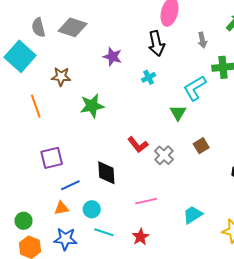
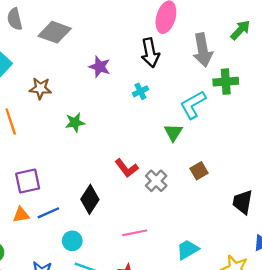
gray semicircle: (38, 28) -> (15, 19), moved
gray arrow: (202, 40) -> (203, 50), size x1.8
green star: (92, 106) -> (75, 122), size x0.7
black diamond: (106, 173) -> (90, 199), turned 35
orange triangle: (61, 208) -> (21, 215), moved

